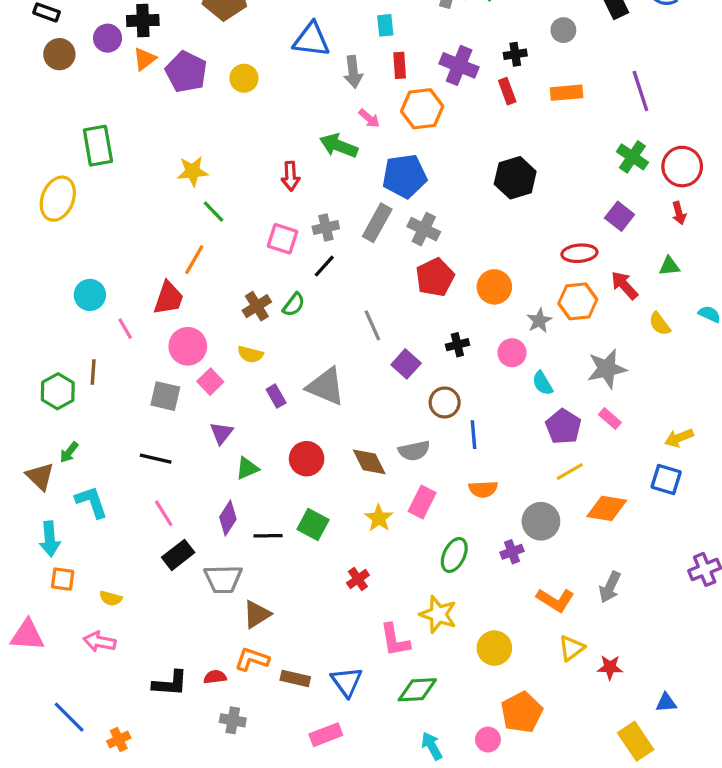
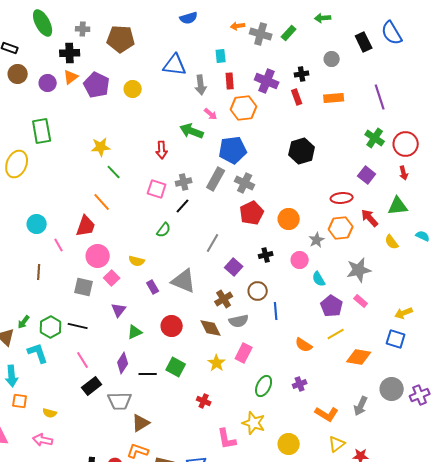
purple circle: (108, 38) -> (48, 83), moved
orange line: (194, 260) -> (102, 202), turned -72
green triangle: (669, 266) -> (398, 206), size x1.5
brown cross: (257, 306) -> (224, 299), moved
gray line: (372, 325) -> (213, 243), turned 54
green hexagon: (58, 391) -> (51, 327), moved
orange semicircle: (483, 489) -> (304, 345), moved, turned 36
gray circle: (541, 521) -> (392, 389), moved
red cross: (358, 579) -> (204, 401), turned -32

